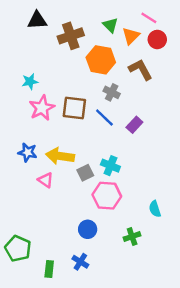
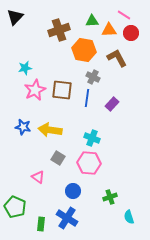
black triangle: (37, 20) -> (15, 17), moved, turned -42
green triangle: (110, 25) -> (92, 21), turned -48
orange triangle: (131, 36) -> (109, 30), turned 42
blue line: (104, 118) -> (87, 98), turned 54
gray square: (85, 173) -> (58, 158), moved, turned -32
pink triangle: (46, 180) -> (38, 177), moved
cyan semicircle: (155, 209) -> (129, 217), moved
blue cross: (80, 262) -> (67, 218), size x1.5

